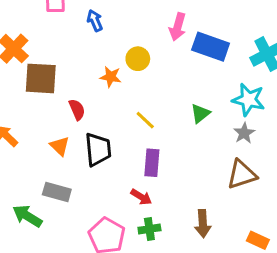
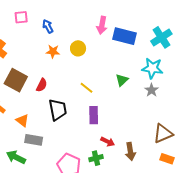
orange star: (111, 77) -> (53, 51), moved
brown square: (41, 78) -> (16, 80), moved, turned 30
red semicircle: (77, 110) -> (42, 85), turned 56
orange triangle: (60, 146) -> (22, 120), moved
brown triangle: (242, 175) -> (163, 134), moved
red arrow: (141, 197) -> (108, 142), moved

